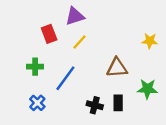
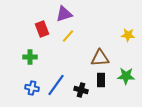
blue line: (65, 78) -> (56, 85), moved
blue cross: (37, 103) -> (32, 88), turned -32
black rectangle: (118, 103) -> (101, 80), moved

